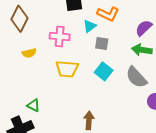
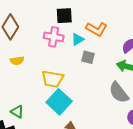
pink cross: (60, 36) -> (54, 37), moved
cyan square: (104, 71) -> (59, 102), moved, size x1.4

